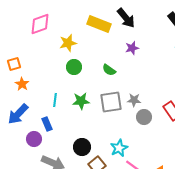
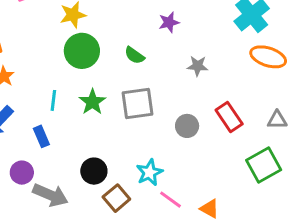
green circle: (74, 67) -> (82, 51), size x1.5
gray star: (134, 100) -> (198, 66), moved
green star: (81, 101) -> (92, 102), turned -30
purple circle: (34, 139) -> (22, 173), moved

